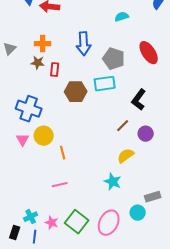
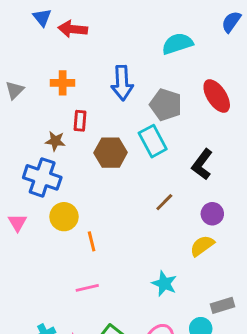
cyan semicircle: (122, 17) -> (177, 44), size x1.5
brown star: (38, 63) -> (55, 141), moved
cyan rectangle: (105, 84) -> (153, 141), turned 70
brown line: (123, 126) -> (164, 202), moved
pink triangle: (23, 140) -> (17, 222), moved
yellow semicircle: (126, 156) -> (202, 246), moved

